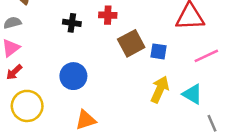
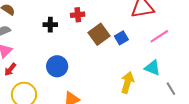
blue square: (159, 51) -> (121, 38), turned -32
yellow arrow: (160, 89) -> (127, 83), moved

